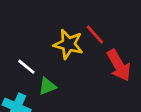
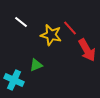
white line: (26, 67) -> (21, 22), moved

